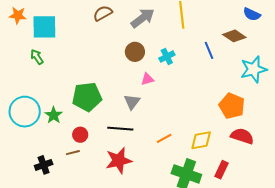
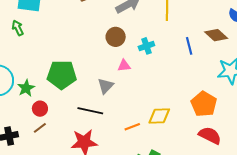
red circle: (80, 135) -> (40, 109), moved
yellow diamond: (201, 140) -> (159, 116), moved
brown line: (73, 153) -> (40, 128), turned -32

